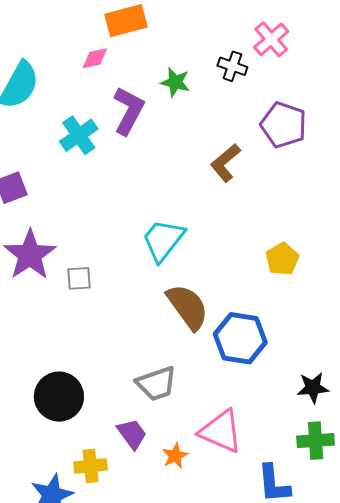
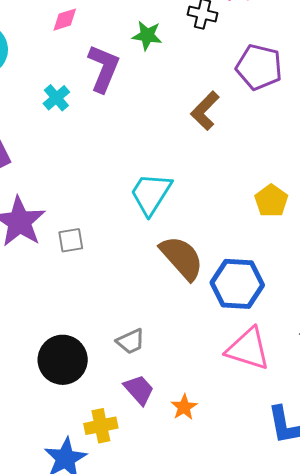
cyan cross: (79, 135) -> (56, 98), size x0.7
gray trapezoid: (156, 384) -> (131, 341), moved, size x0.7
pink triangle: (221, 431) -> (248, 349), moved

